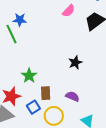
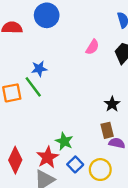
green star: (29, 76) -> (64, 141), moved
brown rectangle: (46, 93) -> (107, 130), moved

